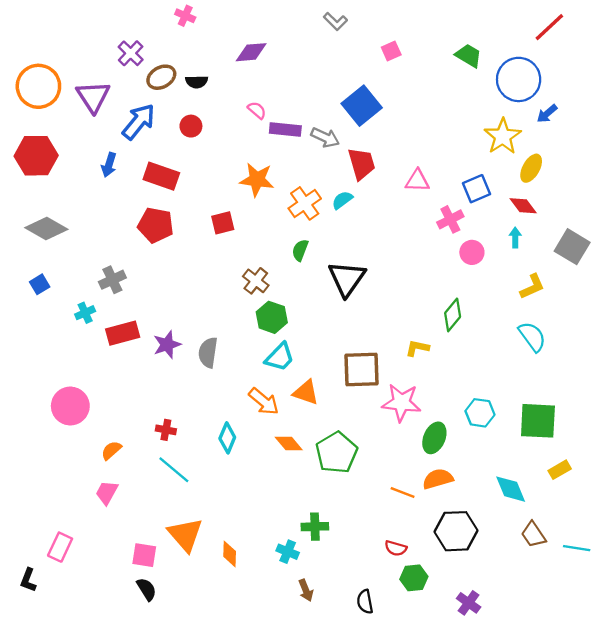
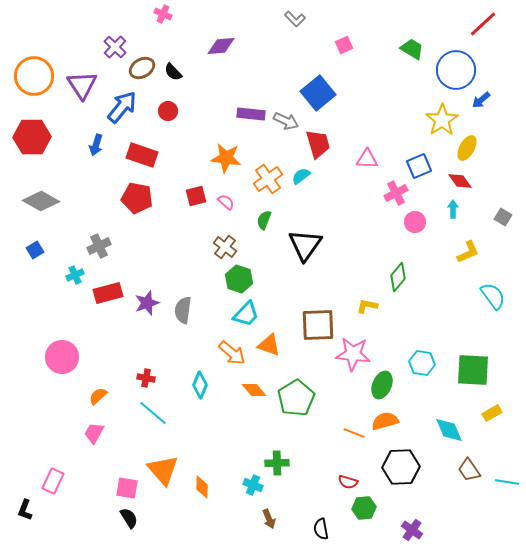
black semicircle: (197, 82) -> (173, 72), turned 48
pink semicircle: (257, 110) -> (226, 202), moved
gray square: (572, 247) -> (503, 217), size x0.6
cyan semicircle: (532, 337) -> (493, 296), moved

